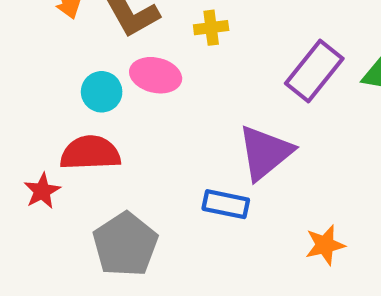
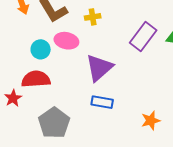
purple triangle: (265, 153) -> (99, 68), moved

